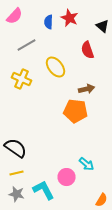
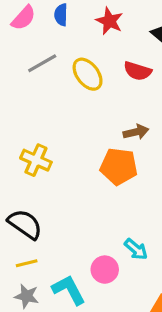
blue semicircle: (48, 22) -> (61, 15), moved
red semicircle: (88, 50) -> (138, 71), turned -54
yellow ellipse: (56, 67) -> (88, 74), moved
yellow cross: (22, 79) -> (36, 160), moved

